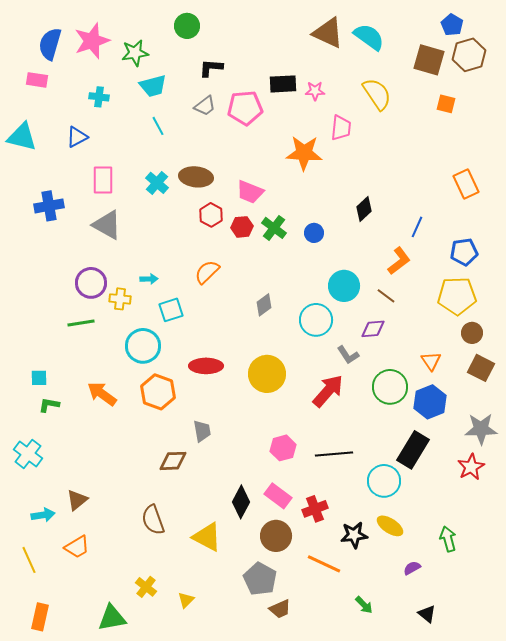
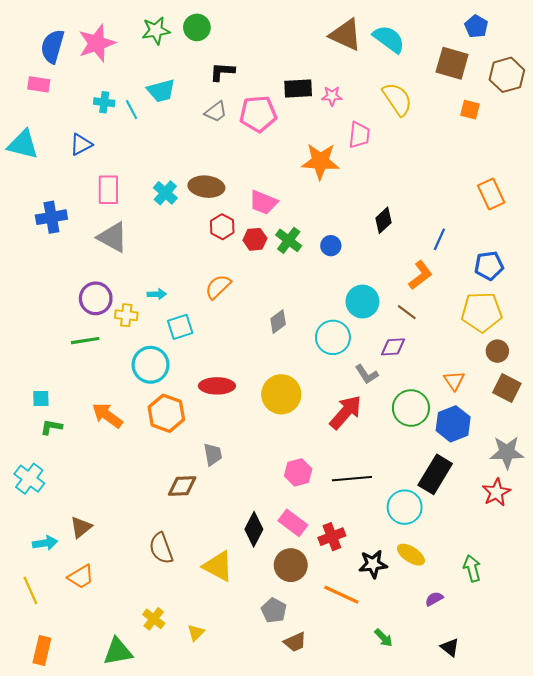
green star: (135, 53) -> (156, 31), moved
brown hexagon: (469, 55) -> (507, 75), moved
cyan line: (158, 126) -> (132, 110), moved
gray pentagon: (260, 579) -> (274, 610), size x0.7

